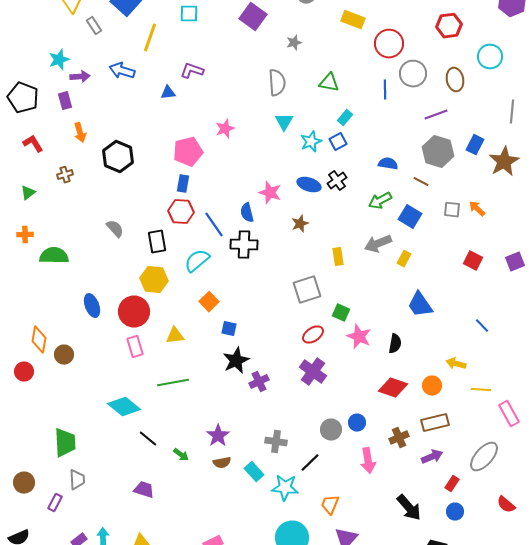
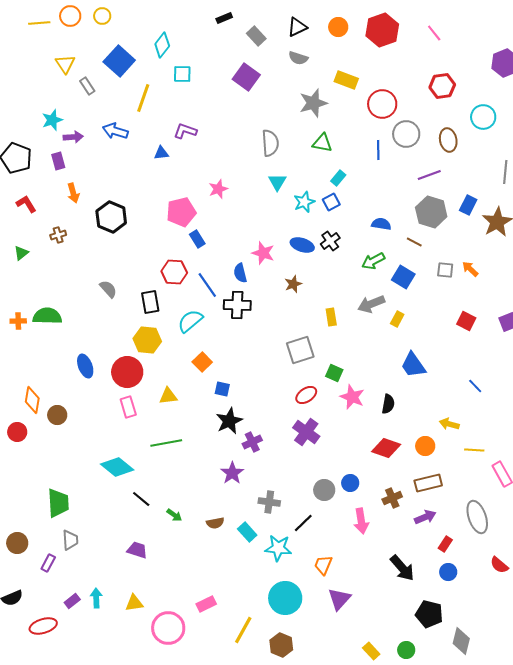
gray star: (294, 43) -> (313, 103), moved, size x1.8
blue rectangle: (183, 184) -> (197, 239), moved, turned -42
orange cross: (25, 235) -> (18, 321), moved
purple star: (218, 436) -> (232, 473), moved
gray ellipse: (484, 457) -> (477, 517), turned -60

